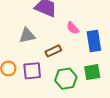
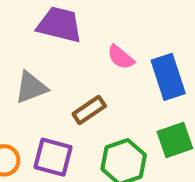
purple square: (32, 71) -> (53, 157), turned 30

